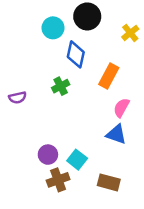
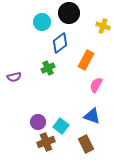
yellow cross: (130, 33) -> (103, 26), turned -32
blue diamond: (76, 54) -> (60, 43), turned 40
blue triangle: (116, 134) -> (92, 116), moved
brown rectangle: (109, 182) -> (86, 144), turned 48

